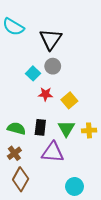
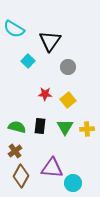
gray circle: (53, 66) -> (68, 67), moved
cyan square: (33, 73) -> (28, 61), moved
purple triangle: (53, 152) -> (52, 168), moved

